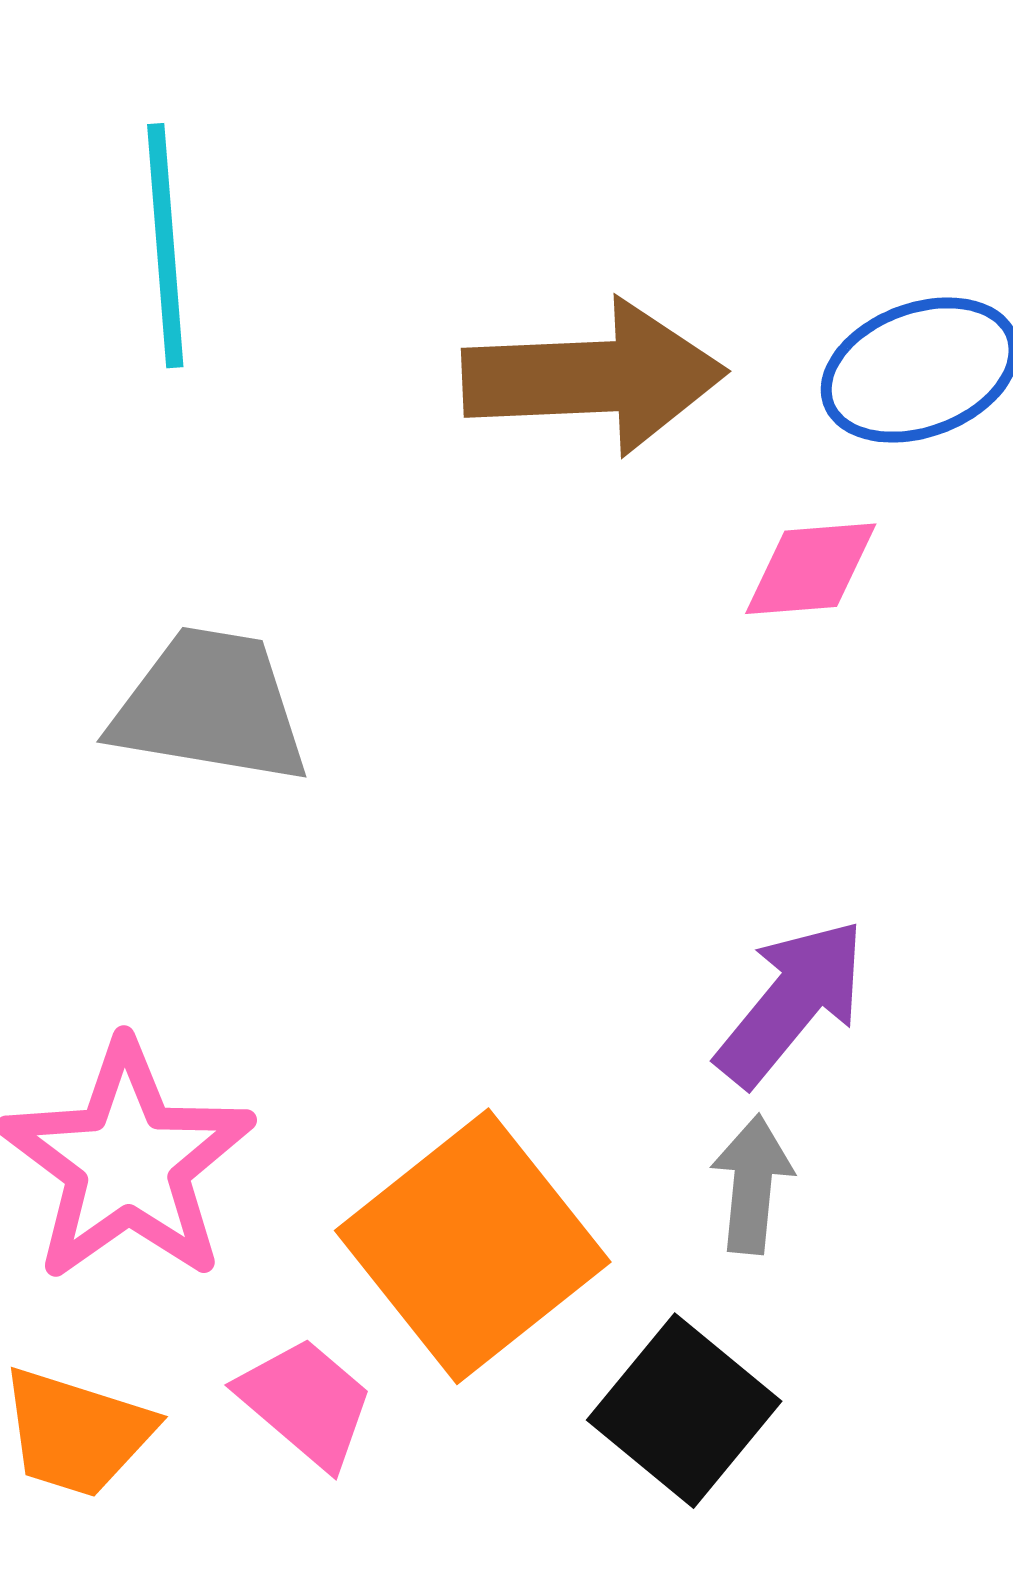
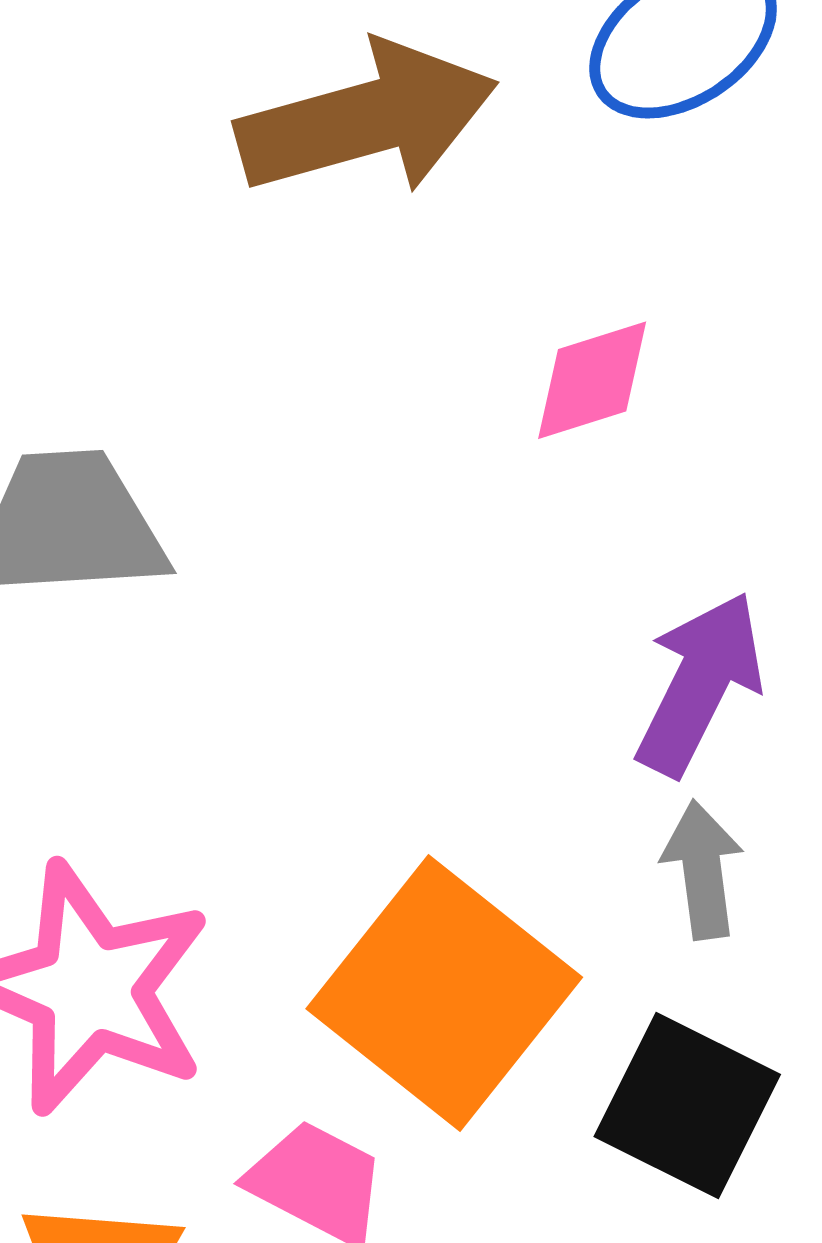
pink diamond: (811, 569) -> (592, 380), moved

